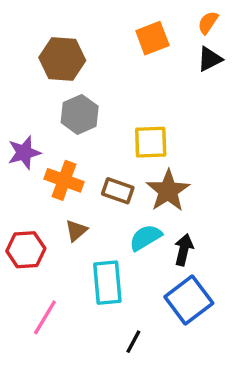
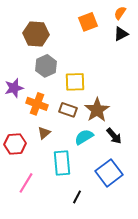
yellow square: (151, 142) -> (75, 82), moved
black arrow: (184, 250) -> (114, 136), moved, turned 126

